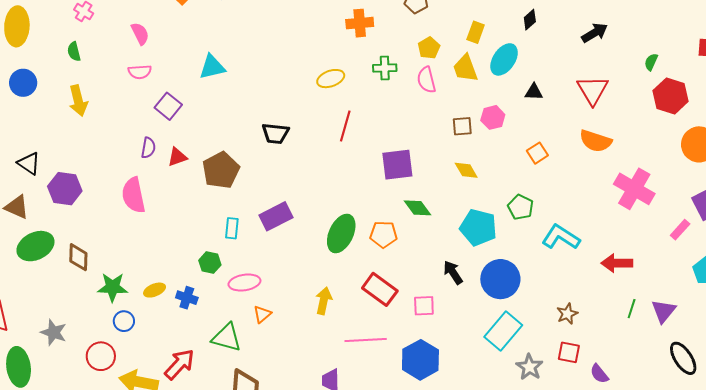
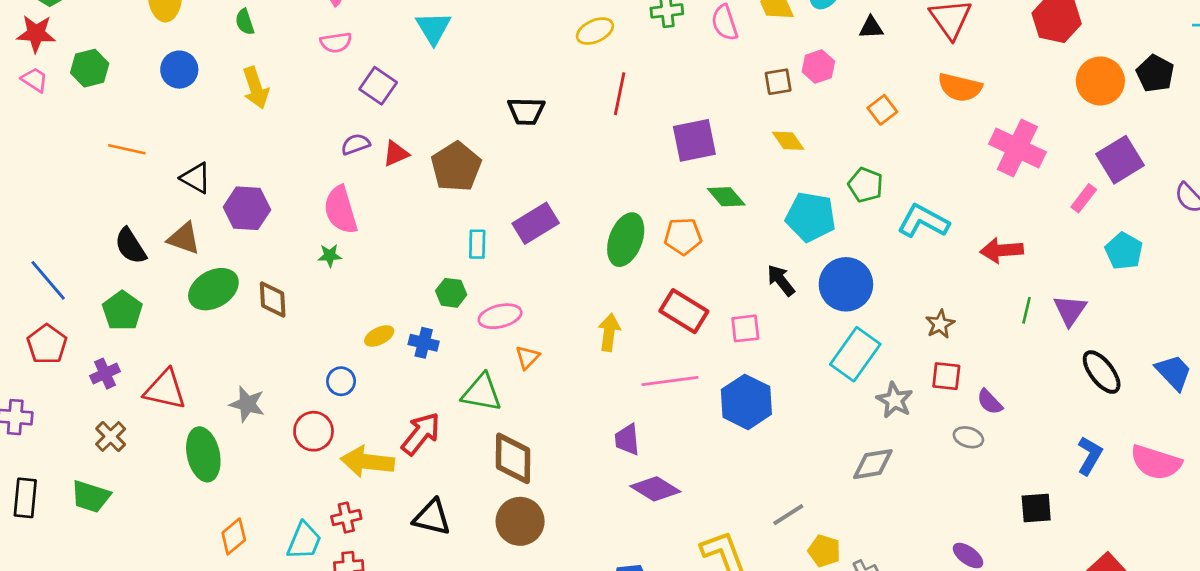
cyan triangle: (212, 67) -> (433, 28), turned -44
purple semicircle: (148, 148) -> (356, 144), turned -115
green star: (113, 287) -> (330, 255), moved, size x0.6

